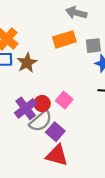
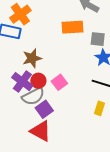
brown star: (27, 63) -> (32, 58), moved
purple cross: (26, 108) -> (22, 82), turned -30

